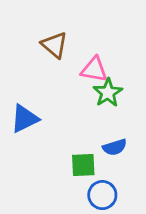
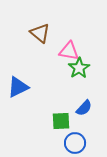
blue semicircle: (115, 147) -> (84, 108), turned -30

